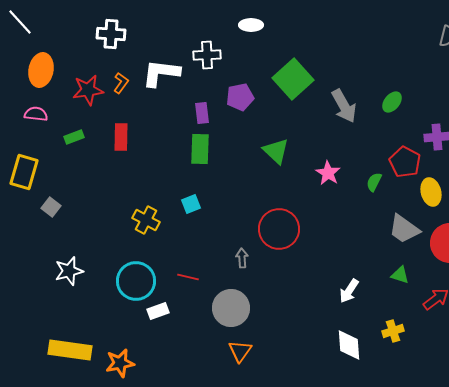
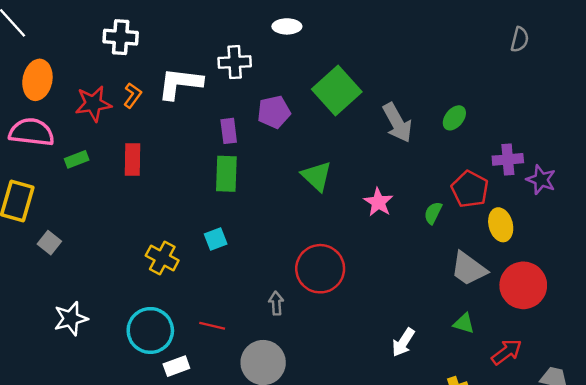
pink semicircle: (36, 114) -> (32, 132), size x1.6

